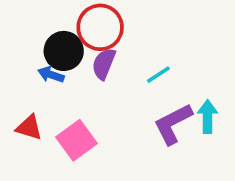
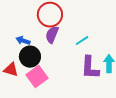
black circle: (64, 51) -> (30, 57), moved
purple L-shape: (173, 124) -> (90, 68), turned -60

